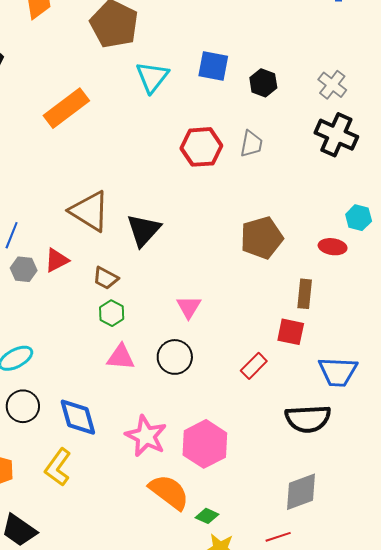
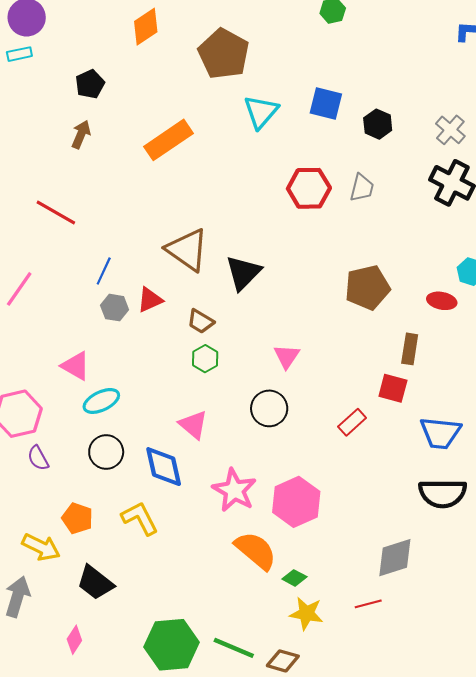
pink triangle: (121, 357) -> (193, 425), moved, turned 32
black semicircle: (308, 419) -> (443, 493), moved
yellow L-shape: (58, 467) -> (140, 518), turned 114

